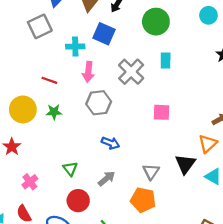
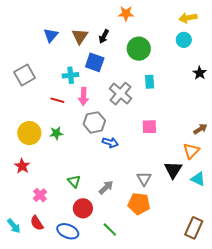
gray square: (40, 26) -> (25, 75), moved
red line: (49, 80) -> (57, 100), moved
blue arrow: (110, 143) -> (110, 142), moved

